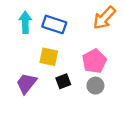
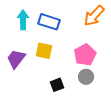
black square: (63, 81) -> (57, 85), moved
purple trapezoid: (26, 83) -> (16, 59), moved

